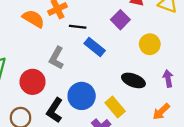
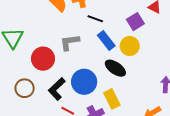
yellow circle: (150, 44) -> (130, 46), moved
gray L-shape: (56, 58) -> (70, 42), turned 40
black ellipse: (133, 80) -> (115, 68), moved

